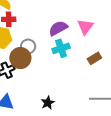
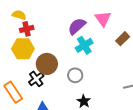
gray circle: (28, 46) -> (75, 75), moved
brown rectangle: (94, 58) -> (123, 39), moved

